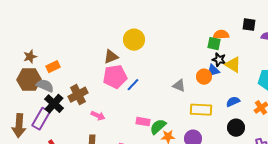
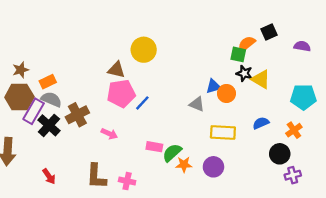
black square: (249, 25) -> (269, 32), moved, turned -32
orange semicircle: (221, 35) -> (247, 44), turned -35
brown triangle: (111, 57) -> (116, 70), turned 35
blue triangle: (213, 71) -> (213, 86), moved
gray semicircle: (45, 86) -> (51, 99), moved
pink arrow: (98, 116) -> (109, 134), moved
purple rectangle: (41, 119) -> (34, 111), moved
black circle: (236, 128) -> (280, 154), moved

